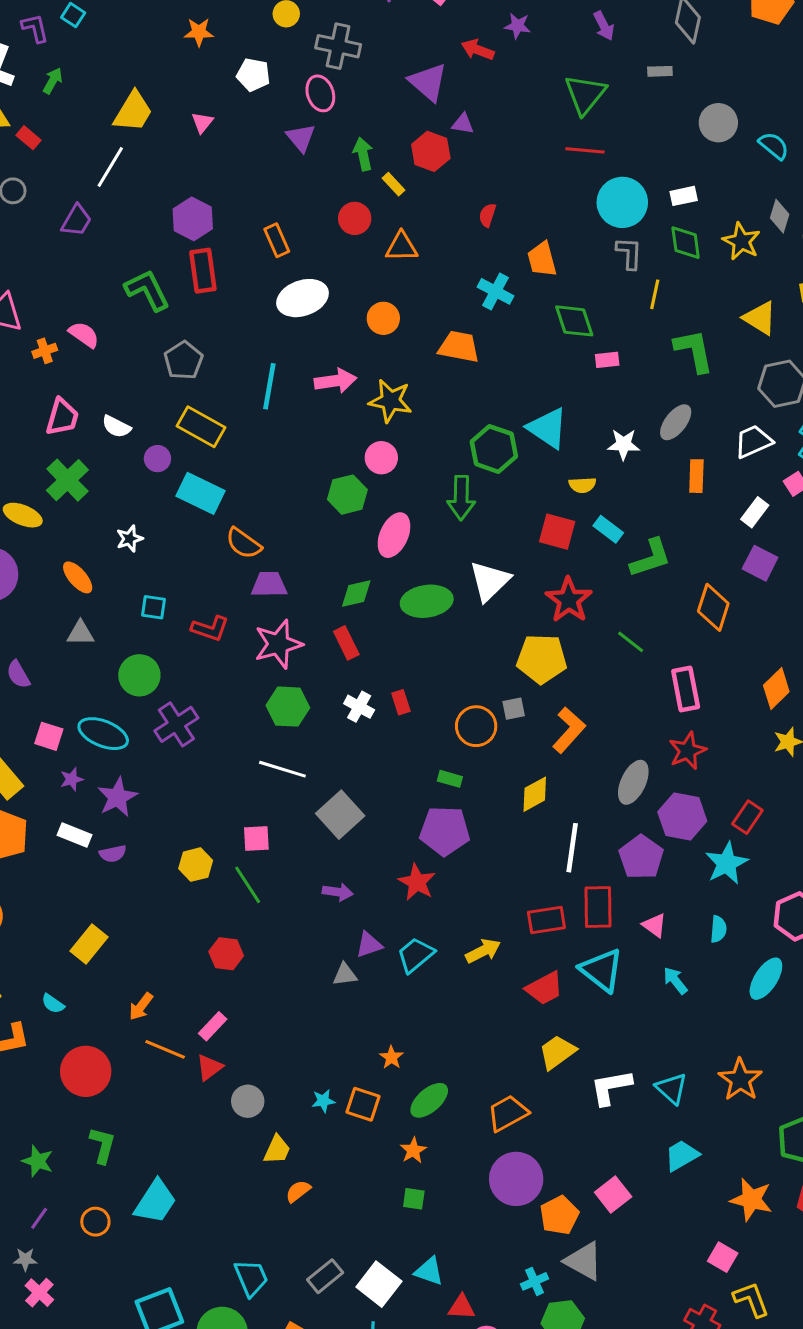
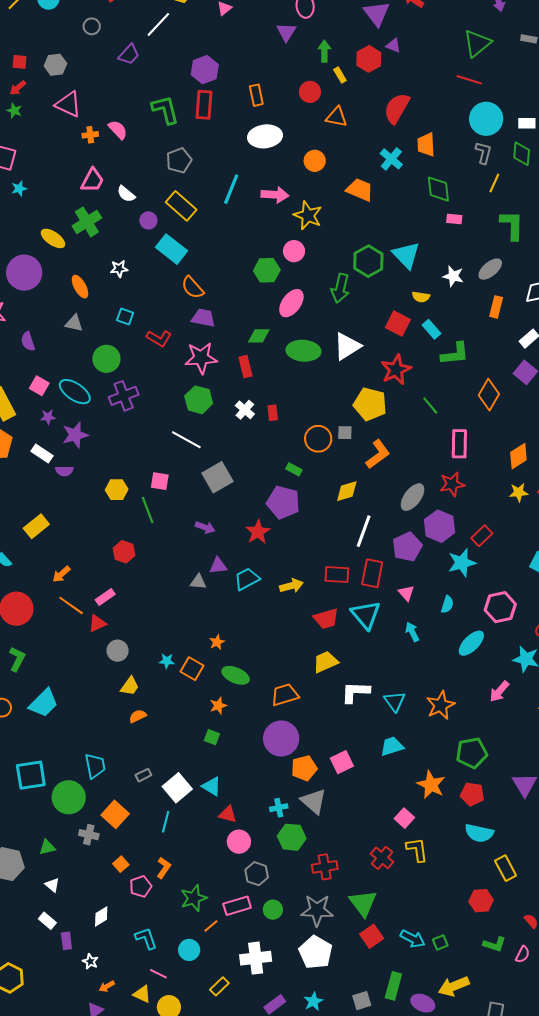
red semicircle: (487, 215) -> (397, 108), size x2.0
green ellipse: (429, 1100) -> (236, 675), turned 52
gray rectangle: (325, 1276) -> (143, 775), size x0.7

